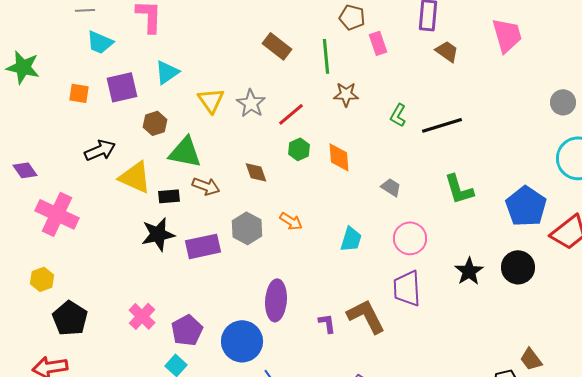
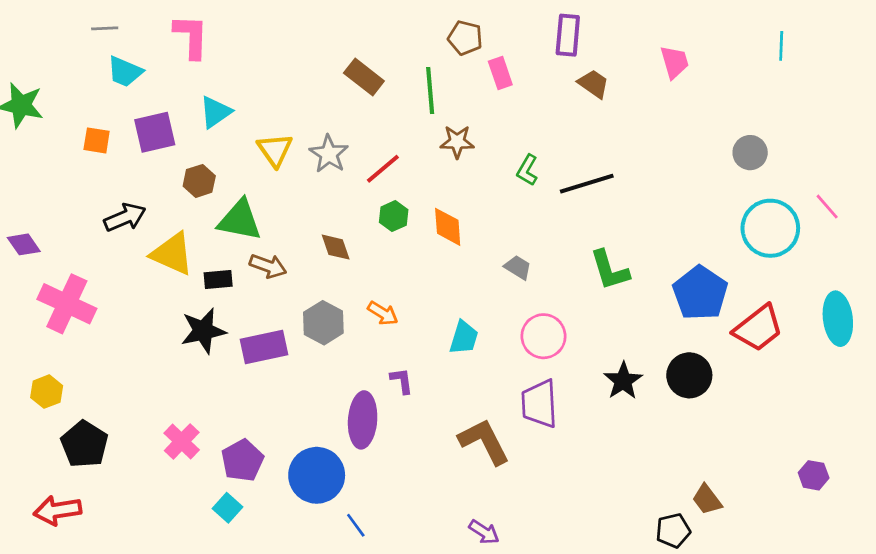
pink trapezoid: (507, 35) -> (674, 62), size x0.7
purple L-shape: (327, 323) -> (402, 381), moved

